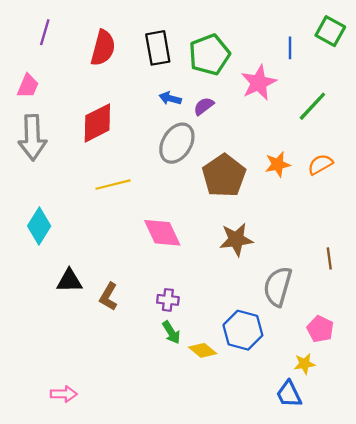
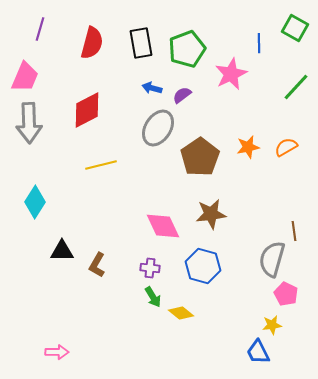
pink trapezoid: (28, 86) -> (25, 77), size x1.4
green line: (312, 106) -> (296, 87), moved
pink diamond: (162, 233) -> (163, 226), moved
gray semicircle: (278, 286) -> (272, 259), moved
blue hexagon: (243, 330) -> (203, 266), moved

